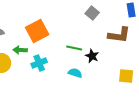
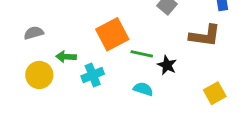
orange square: (37, 31) -> (112, 34), moved
yellow square: (126, 76) -> (215, 93), turned -35

